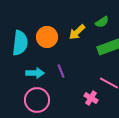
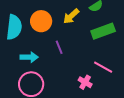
purple line: (61, 71) -> (59, 47), moved

